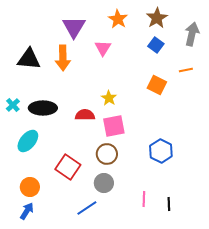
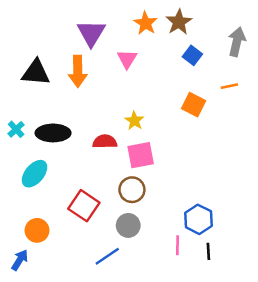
brown star: (157, 18) -> (179, 22), moved
blue hexagon: (161, 151) -> (199, 219), moved
blue arrow: (27, 211) -> (20, 260), moved

